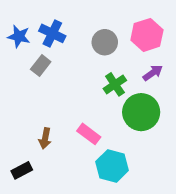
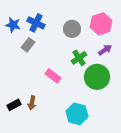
pink rectangle: (89, 134) -> (53, 76), moved
brown arrow: (45, 138) -> (32, 103), moved
black rectangle: (22, 170) -> (14, 105), moved

